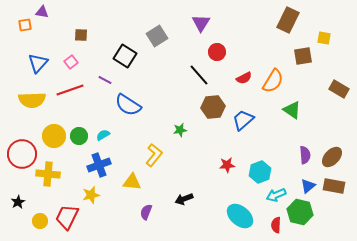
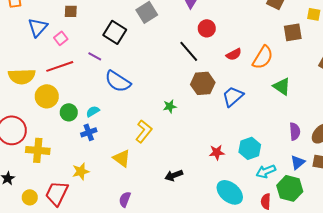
blue triangle: (38, 63) -> (38, 27), moved
yellow circle: (54, 136) -> (47, 96), moved
blue cross: (99, 165) -> (89, 132), moved, size x0.7
red star: (227, 165) -> (217, 152), moved
yellow triangle: (132, 182) -> (122, 158), turned 30
purple semicircle: (146, 212) -> (125, 199), moved

